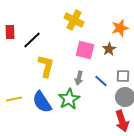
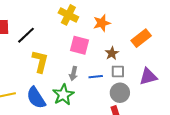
orange star: (120, 28) -> (102, 23), moved
brown star: (109, 49) -> (112, 53), moved
blue line: (101, 81) -> (96, 77), turned -48

